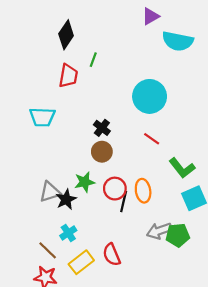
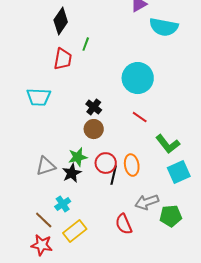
black star: (66, 199) -> (72, 173), moved
green pentagon: (178, 235) -> (171, 216), moved
red semicircle: (112, 255) -> (124, 224), moved

